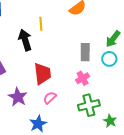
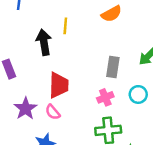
cyan circle: (109, 59) -> (138, 94), moved
pink semicircle: (50, 98) -> (53, 112), moved, turned -96

